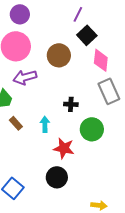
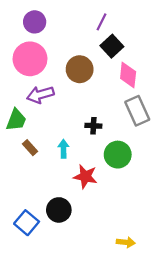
black circle: (57, 177) -> (59, 210), moved

